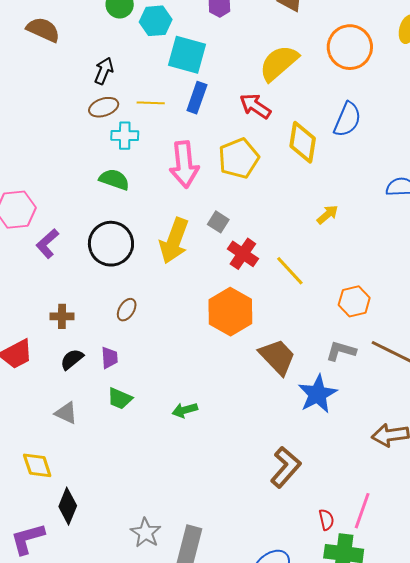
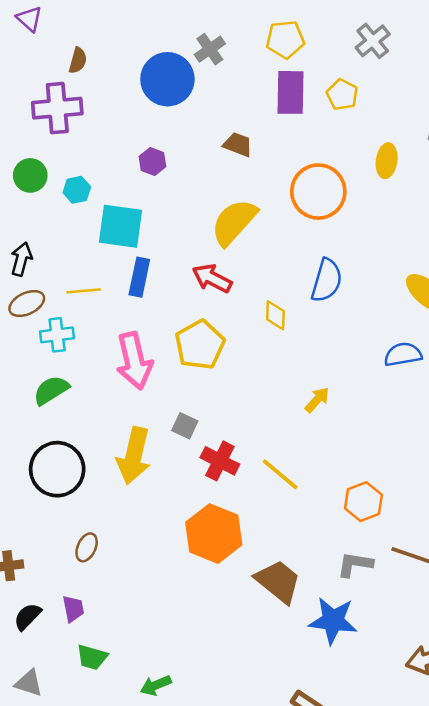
cyan hexagon: (156, 21) -> (77, 190), size x0.7
yellow diamond: (303, 142) -> (275, 315), size x0.6
green semicircle: (114, 179) -> (51, 390), turned -44
blue star: (317, 394) -> (333, 621), turned -30
green arrow: (185, 410) -> (156, 685), moved

